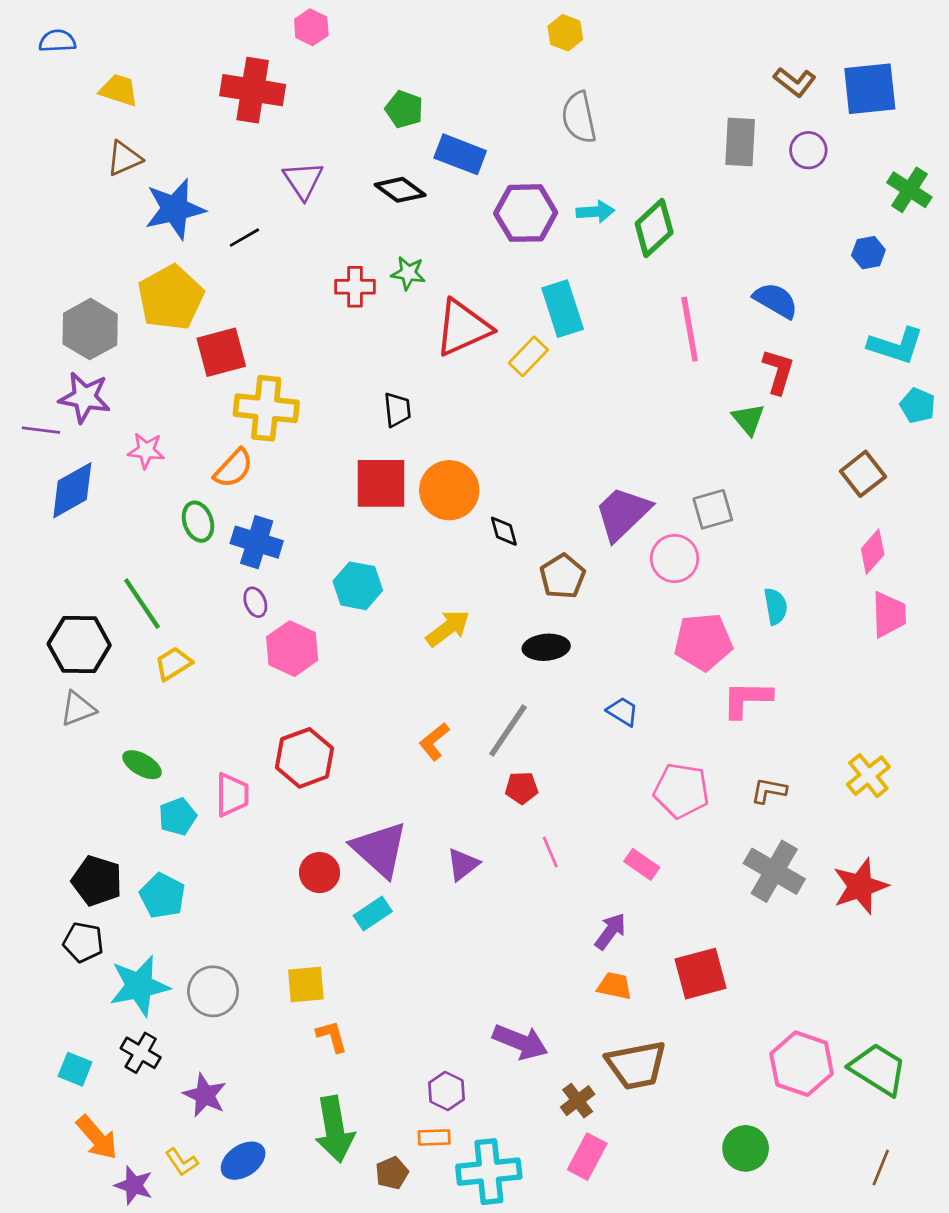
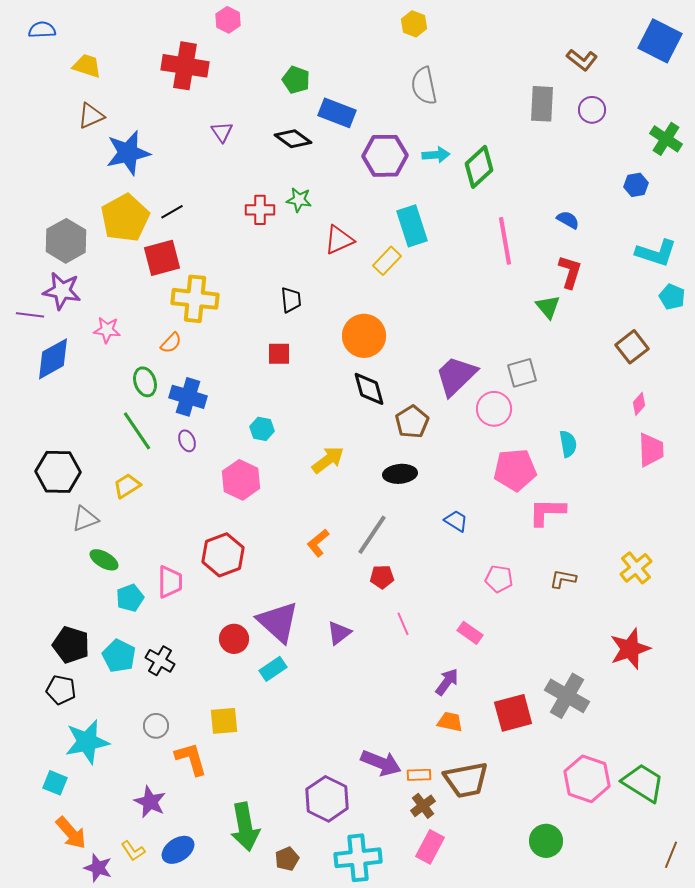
blue square: (870, 89) -> (660, 41), moved, turned 33
purple triangle: (303, 180) -> (222, 132), size x0.7
black line: (244, 238) -> (172, 212), moved
blue semicircle: (776, 300) -> (568, 220), size x0.7
red triangle: (463, 328) -> (339, 240), size x0.7
orange semicircle: (233, 468) -> (171, 343), size x0.7
red square: (381, 483) -> (279, 354), size x0.6
orange circle: (449, 490) -> (364, 336), moved
black diamond: (504, 531) -> (369, 389), size x1.5
pink diamond: (873, 552) -> (639, 404), size x0.7
cyan hexagon: (358, 586) -> (262, 429), size x0.7
green line: (142, 604) -> (137, 431), moved
pink hexagon: (292, 649) -> (241, 480), moved
gray triangle: (78, 709) -> (85, 519), moved
pink pentagon: (681, 791) -> (499, 579), size x0.7
gray cross: (774, 871) -> (567, 696), moved
cyan star: (139, 986) -> (87, 742), moved
gray circle: (213, 991) -> (156, 726), size x0.7
orange L-shape: (332, 1036) -> (191, 759), moved, size x1.4
black cross: (141, 1053) -> (160, 661), moved
purple hexagon: (447, 1091) -> (327, 799), size x1.6
orange rectangle: (434, 1137) -> (419, 775), moved
brown line: (881, 1168) -> (671, 855), moved

